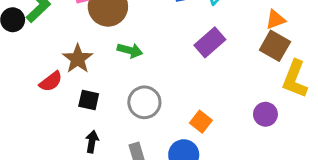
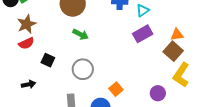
purple rectangle: (210, 42) -> (143, 34), moved
brown star: (78, 59) -> (27, 24), moved
black arrow: (92, 142) -> (28, 84), moved, turned 56

